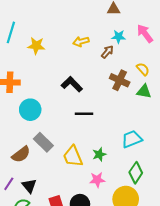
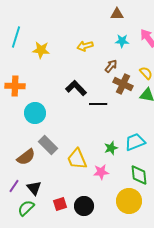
brown arrow: (107, 52) -> (111, 66), moved
black line: (84, 114) -> (98, 104), moved
green star: (99, 154) -> (111, 148), moved
green diamond: (136, 173) -> (139, 175), turned -40
pink star: (97, 180) -> (101, 172), moved

